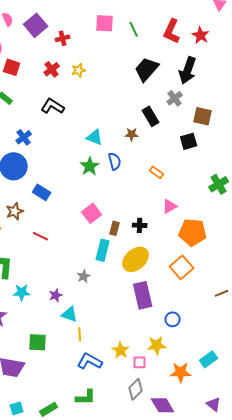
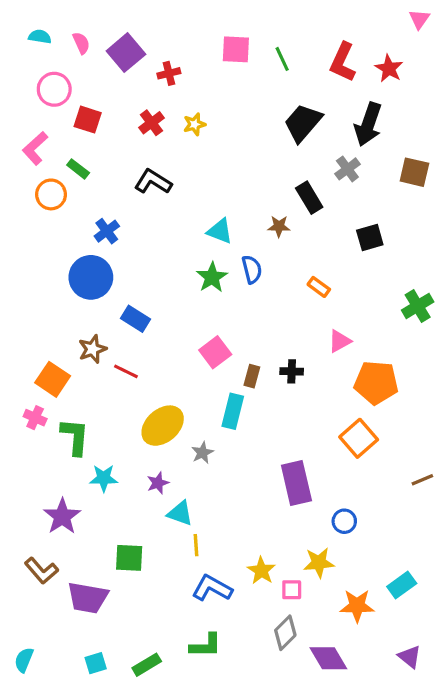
brown square: (203, 116) -> (414, 172), moved
red line: (41, 236) -> (126, 371), moved
yellow ellipse: (136, 259) -> (163, 426), moved

